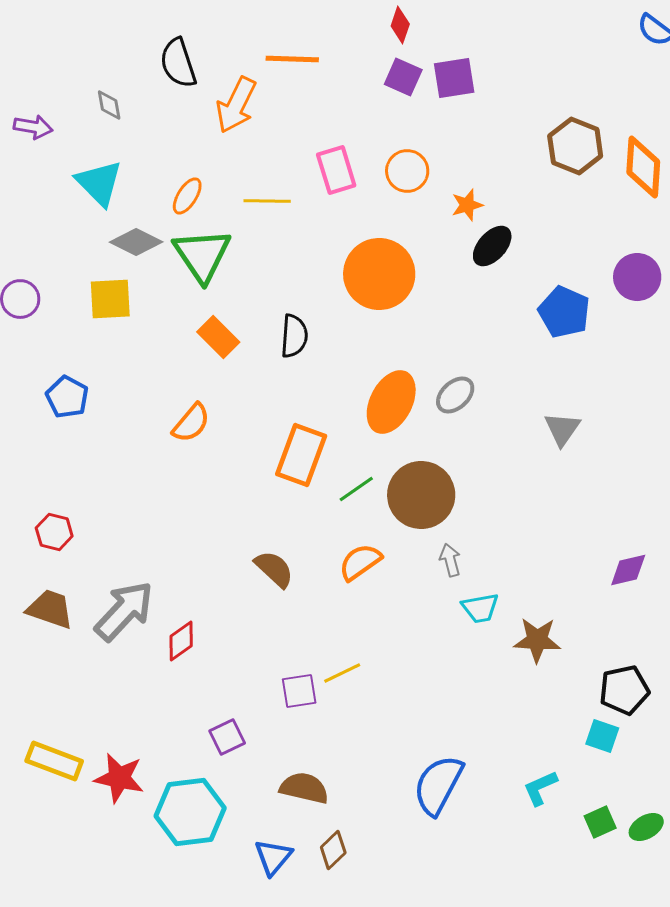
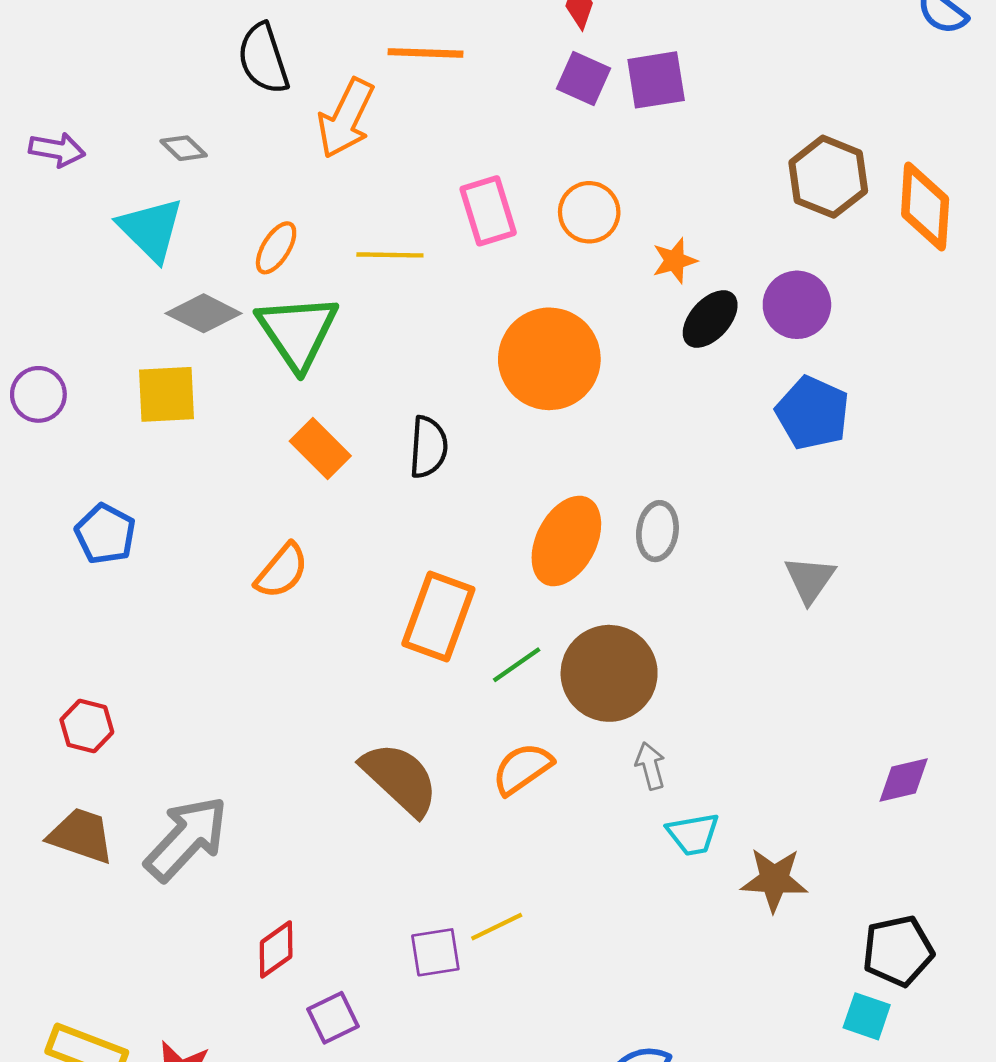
gray diamond: (109, 105) -> (184, 148), moved, turned -36
purple circle: (637, 277) -> (797, 305), moved
gray ellipse: (455, 395) -> (657, 531), turned -39
brown semicircle: (274, 569) -> (400, 779), size x1.4
red diamond: (181, 641) -> (276, 949), moved

